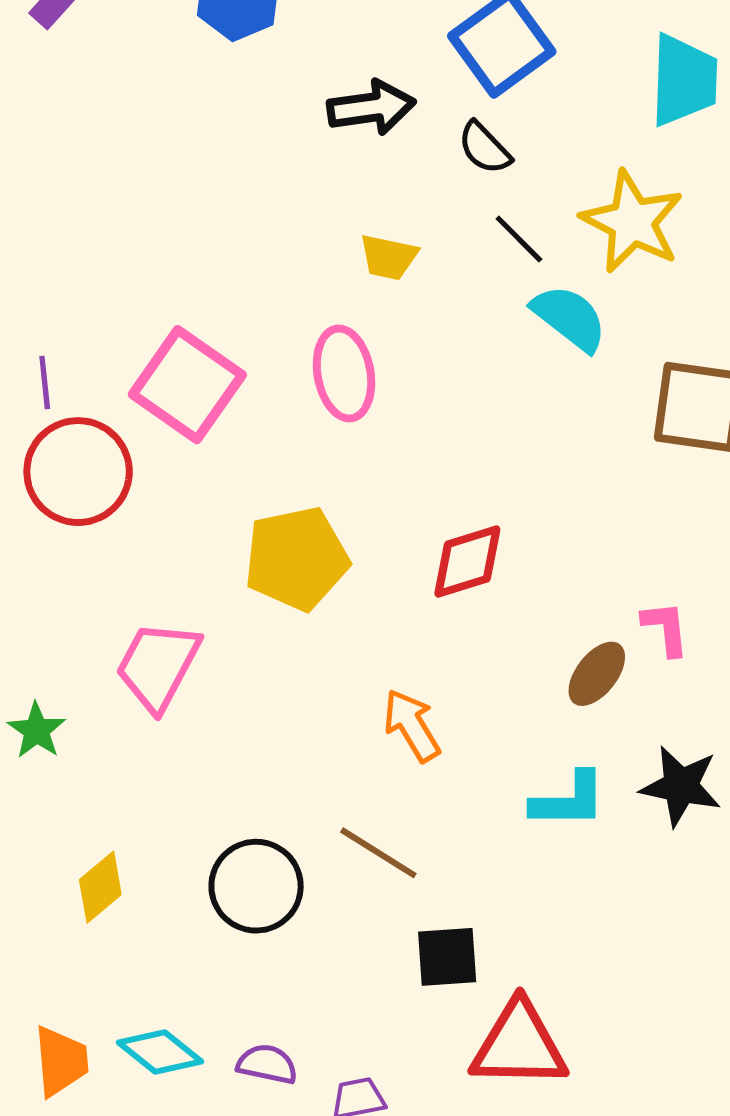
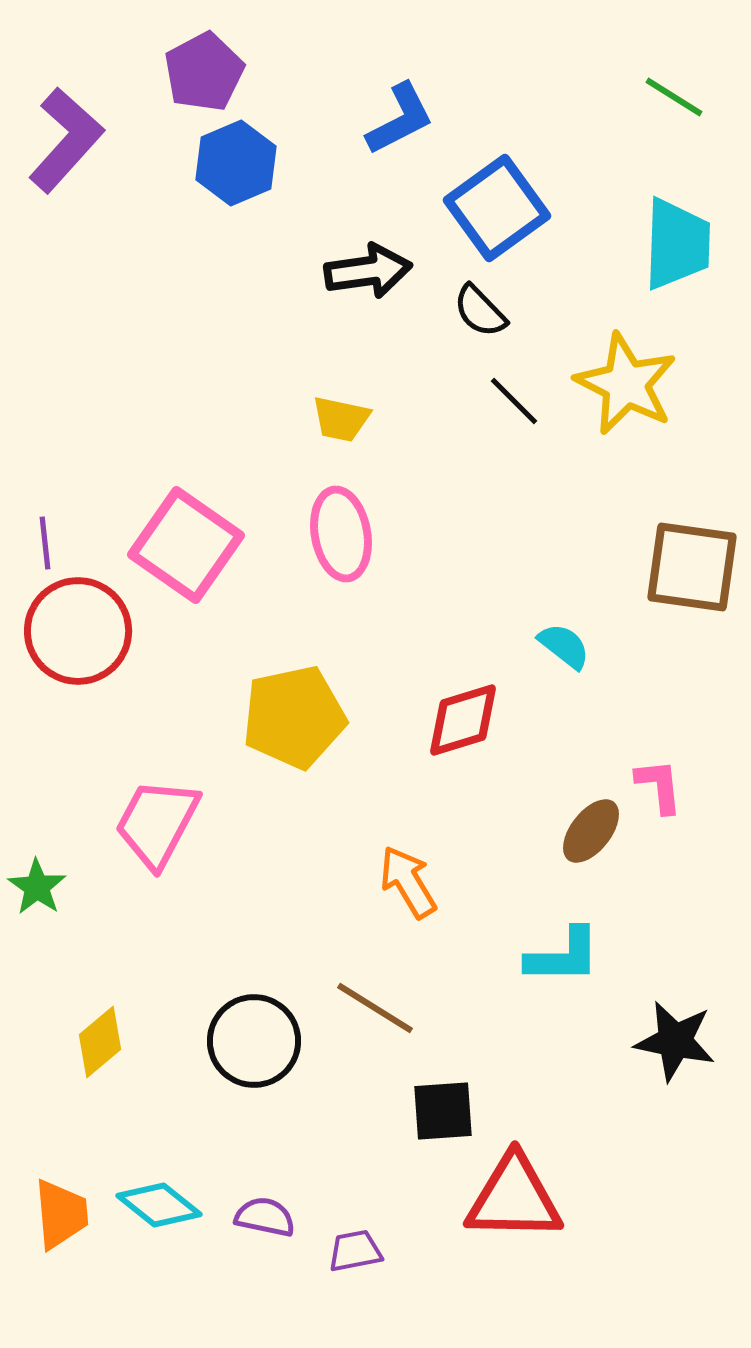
yellow trapezoid: (389, 257) -> (341, 419), moved
cyan semicircle: (570, 318) -> (564, 646), moved, size x0.7
black star: (681, 786) -> (675, 1041), moved

